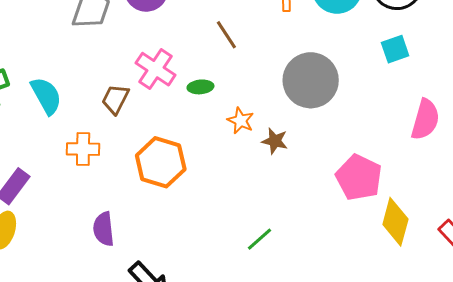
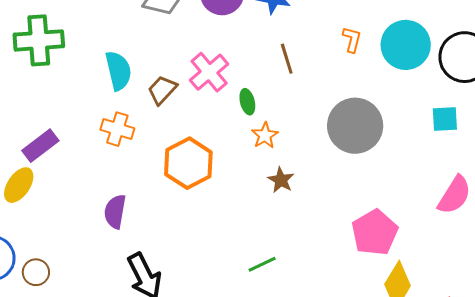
green ellipse: (200, 87) -> (247, 102), turned 65
cyan semicircle: (46, 96) -> (118, 71), moved
orange star: (241, 121) -> (265, 135), moved
brown star: (275, 141) -> (281, 180), moved

